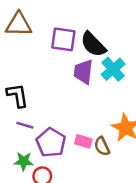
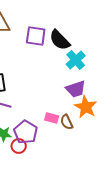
purple trapezoid: (83, 72) -> (76, 89), moved, turned -115
purple pentagon: (51, 143) -> (26, 132), moved

